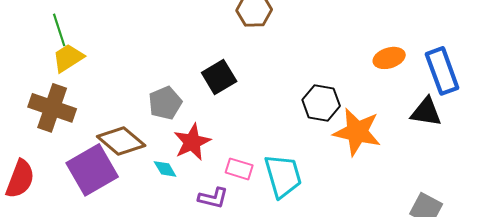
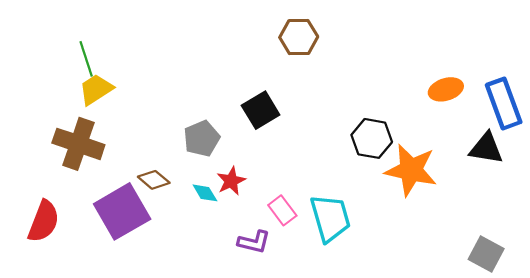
brown diamond: (121, 141) -> (154, 180), size x0.6
red star: (192, 142) -> (231, 181), size x0.7
cyan diamond: (165, 169) -> (205, 193), moved
pink rectangle: (239, 169) -> (282, 210), turned 36

